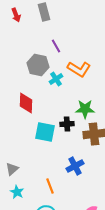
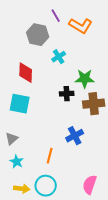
orange L-shape: (79, 69) -> (81, 26), moved
cyan cross: (56, 79) -> (59, 57), moved
cyan square: (45, 132) -> (20, 104), moved
orange line: (50, 186) -> (50, 156), turned 35

